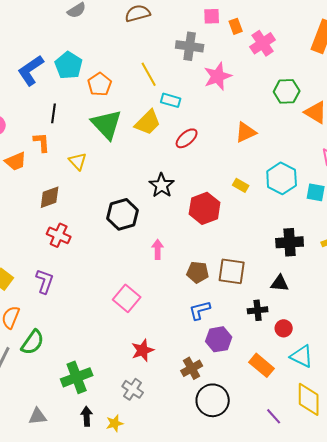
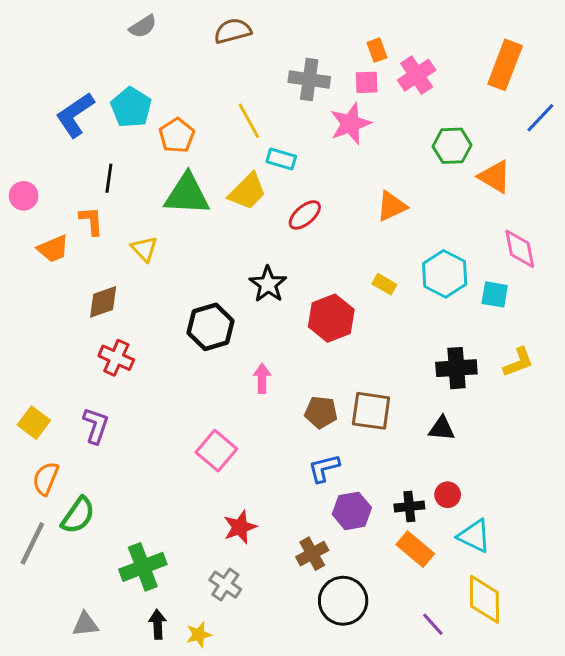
pink square: (212, 16) -> (367, 82), moved
green triangle: (107, 124) -> (187, 194), turned -44
black cross: (258, 310) -> (409, 506), moved

